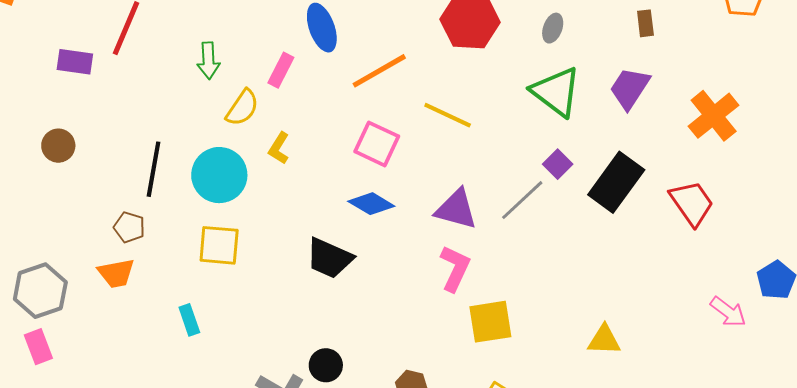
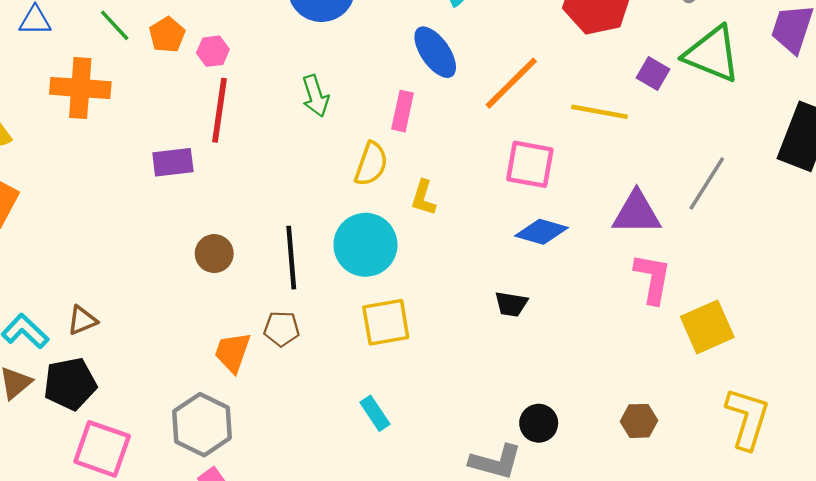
green arrow: (208, 61) -> (315, 96), moved
brown circle: (58, 146) -> (214, 254), moved
purple square: (558, 164) -> (653, 74), moved
black trapezoid: (329, 258) -> (511, 304), size x0.6
orange trapezoid: (116, 273) -> (232, 352), moved, turned 135

